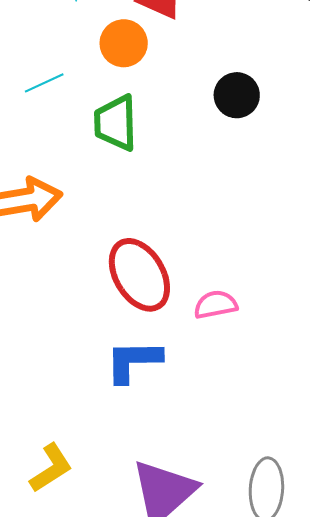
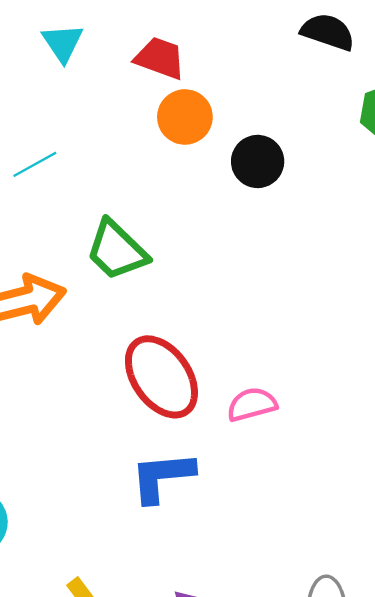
orange circle: (124, 43) -> (185, 117), moved
green trapezoid: (116, 123) -> (117, 250), moved, turned -40

